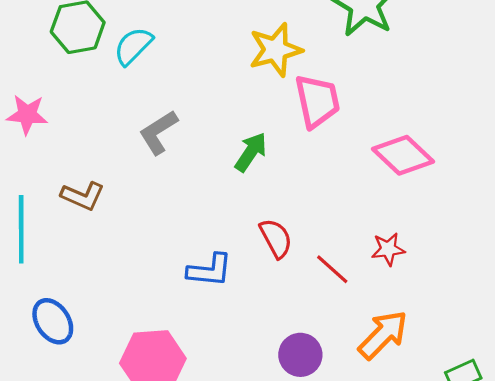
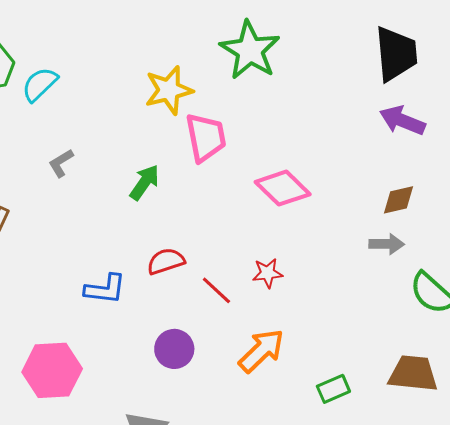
gray L-shape: (158, 132) -> (61, 163), size x0.7
red semicircle: (276, 238) -> (166, 261), turned -81
purple circle: (300, 355) -> (174, 349), moved

